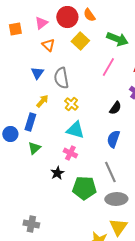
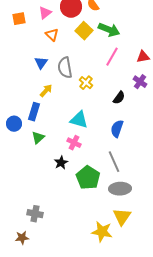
green arrow: (117, 39) -> (109, 30), moved
yellow cross: (71, 104) -> (86, 83), moved
green pentagon: (84, 188) -> (88, 178), turned 30

